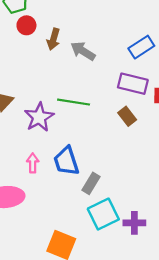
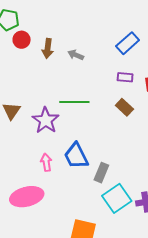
gray arrow: (83, 51) -> (76, 55), size x0.7
purple rectangle: (133, 84) -> (125, 77), size x0.6

